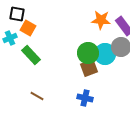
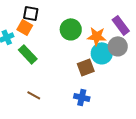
black square: (17, 14) -> (31, 13), moved
orange star: (101, 20) -> (97, 36), moved
green circle: (88, 53) -> (71, 29), moved

